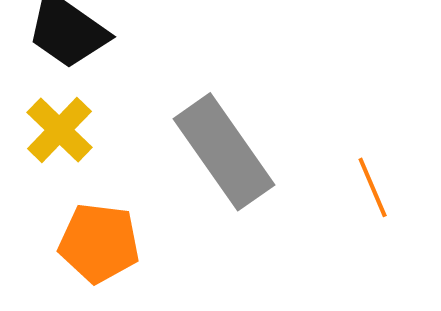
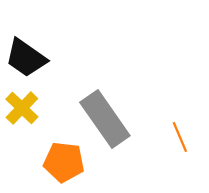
orange pentagon: (99, 243) -> (64, 162), moved

